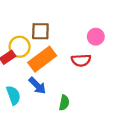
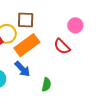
red semicircle: (81, 60) -> (62, 46), turned 48

